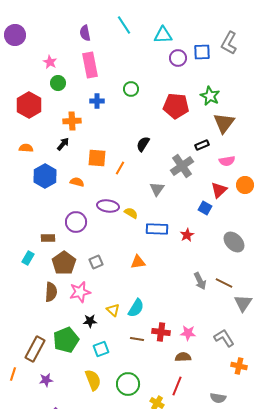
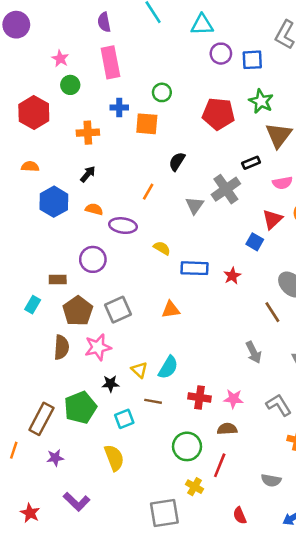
blue square: (202, 52) -> (252, 60), moved
black arrow: (63, 144) -> (88, 174), moved
orange square: (97, 158) -> (147, 124), moved
gray triangle: (157, 189) -> (195, 205), moved
purple ellipse: (108, 206) -> (123, 226), moved
gray square: (96, 262) -> (118, 310), size x1.5
gray arrow: (200, 281) -> (254, 352), moved
brown line: (224, 283) -> (272, 312), moved, turned 30
brown line: (137, 339) -> (153, 401), moved
green circle: (128, 384) -> (187, 446), moved

